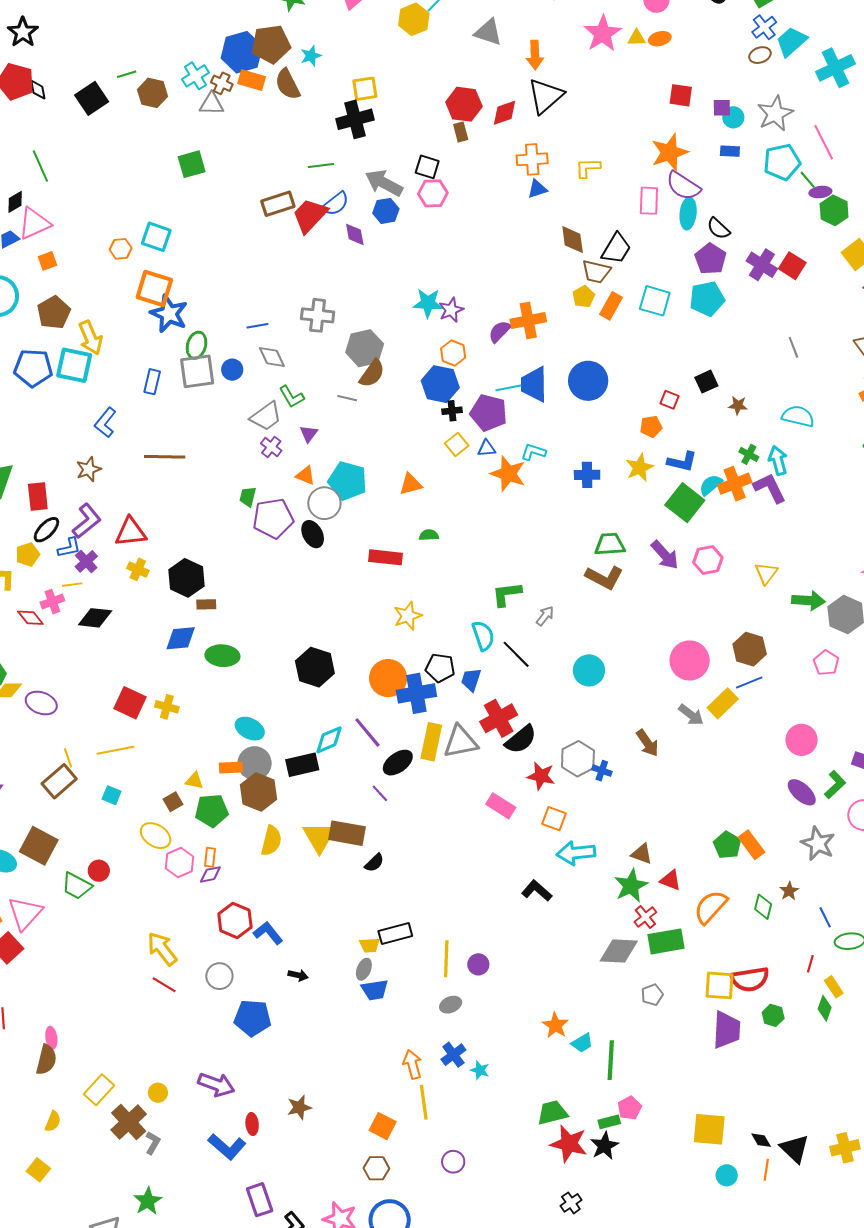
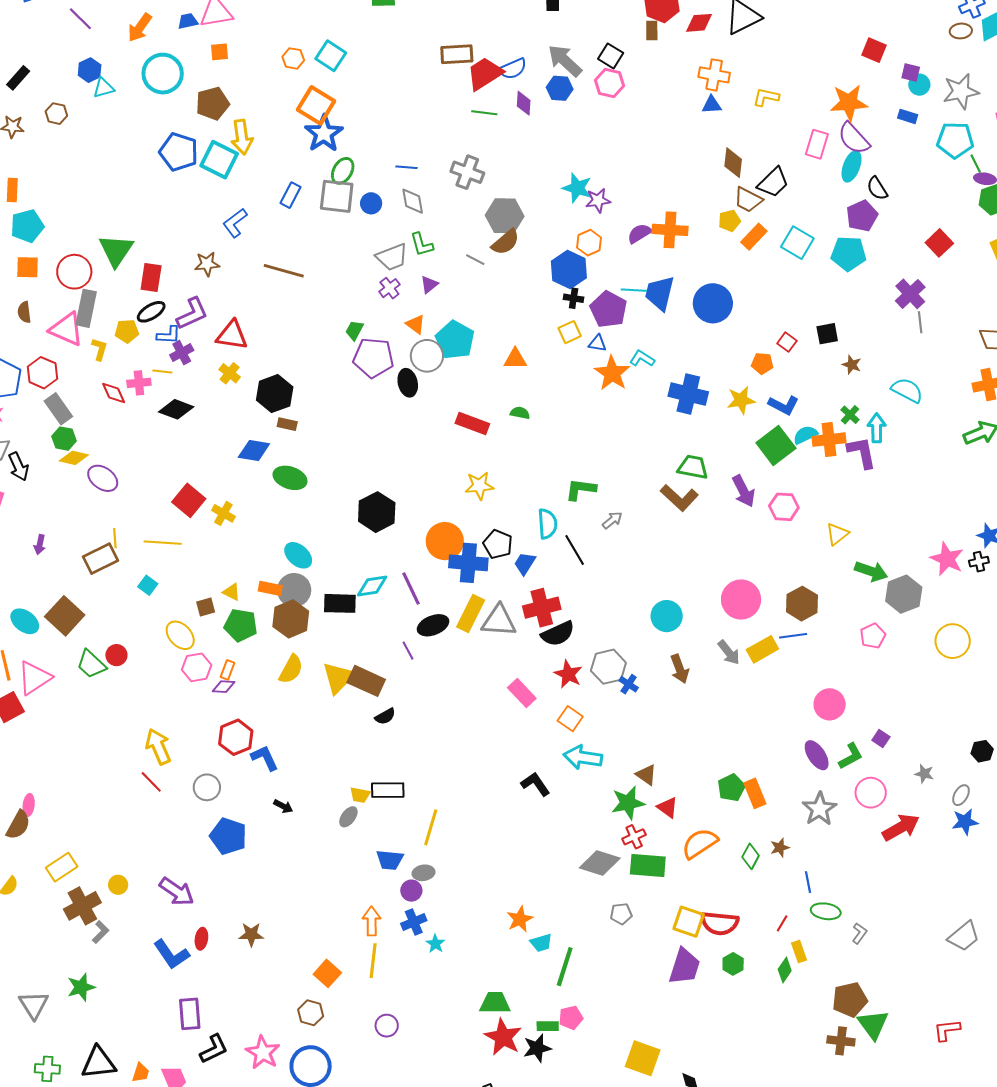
green line: (321, 165) -> (484, 113), moved
purple cross: (762, 265) -> (910, 294), moved
blue cross: (587, 475) -> (688, 394), size x1.5
cyan circle: (589, 670) -> (667, 616), moved
purple circle: (478, 964) -> (411, 891), moved
blue trapezoid: (375, 990) -> (390, 860), moved

